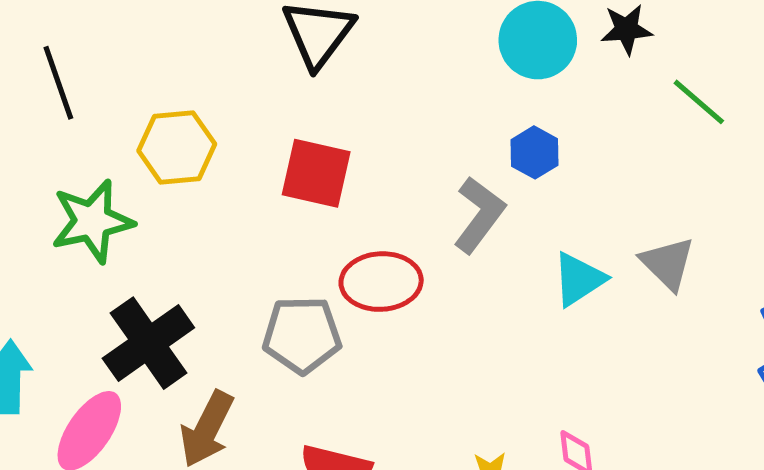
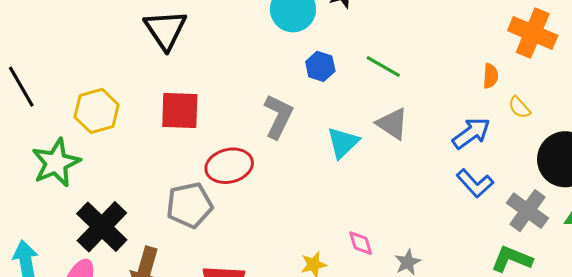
green line: (699, 102) -> (383, 66), moved
blue hexagon: (535, 152) -> (320, 66), moved

